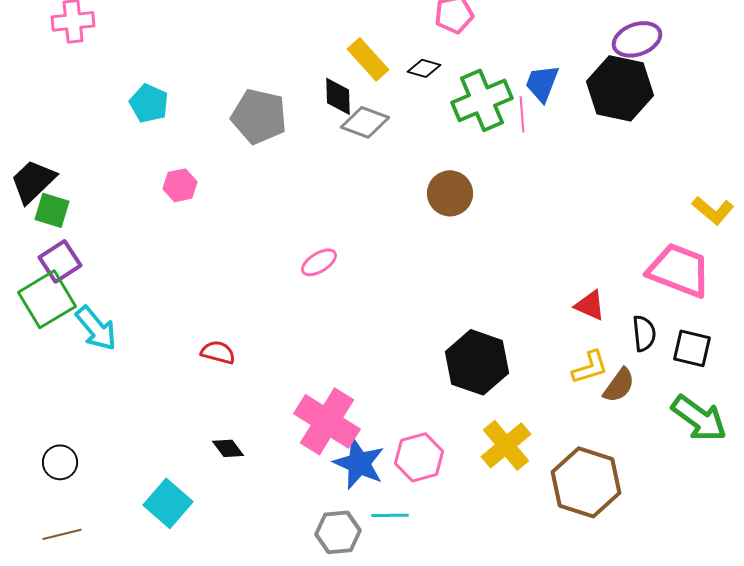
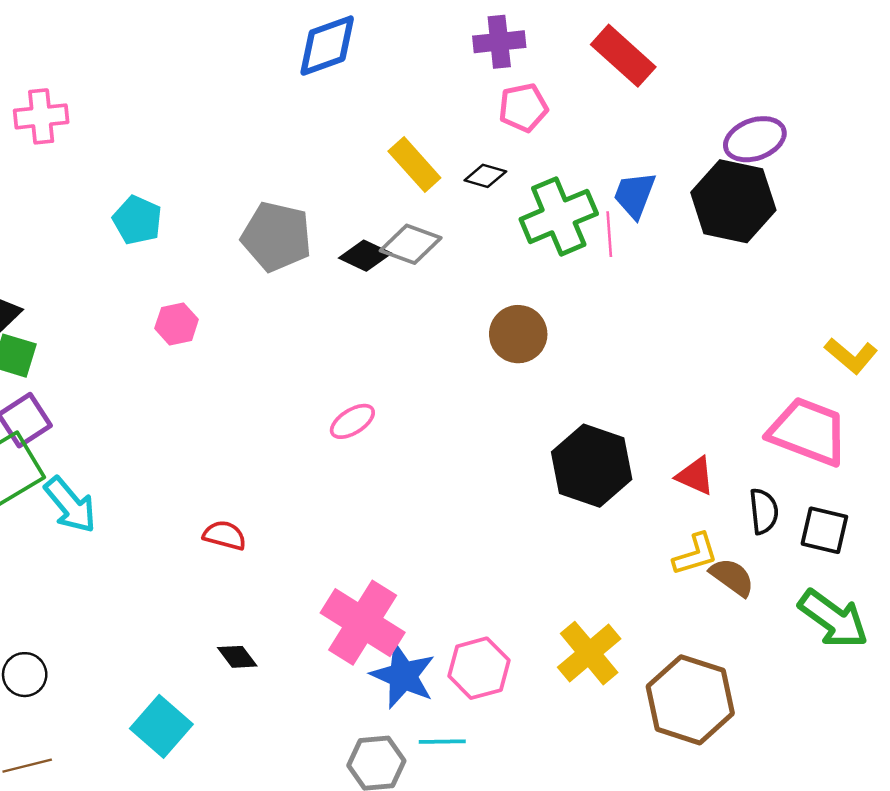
black diamond: (338, 96) -> (365, 256), moved, turned -63
black hexagon: (477, 362) -> (592, 466), moved
brown semicircle: (619, 385) -> (732, 577), turned -90

